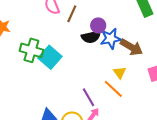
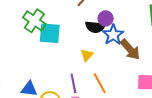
blue star: (111, 39) -> (113, 35), turned 30
cyan square: (50, 57) -> (50, 33), turned 35
yellow triangle: (120, 73) -> (87, 55), moved

